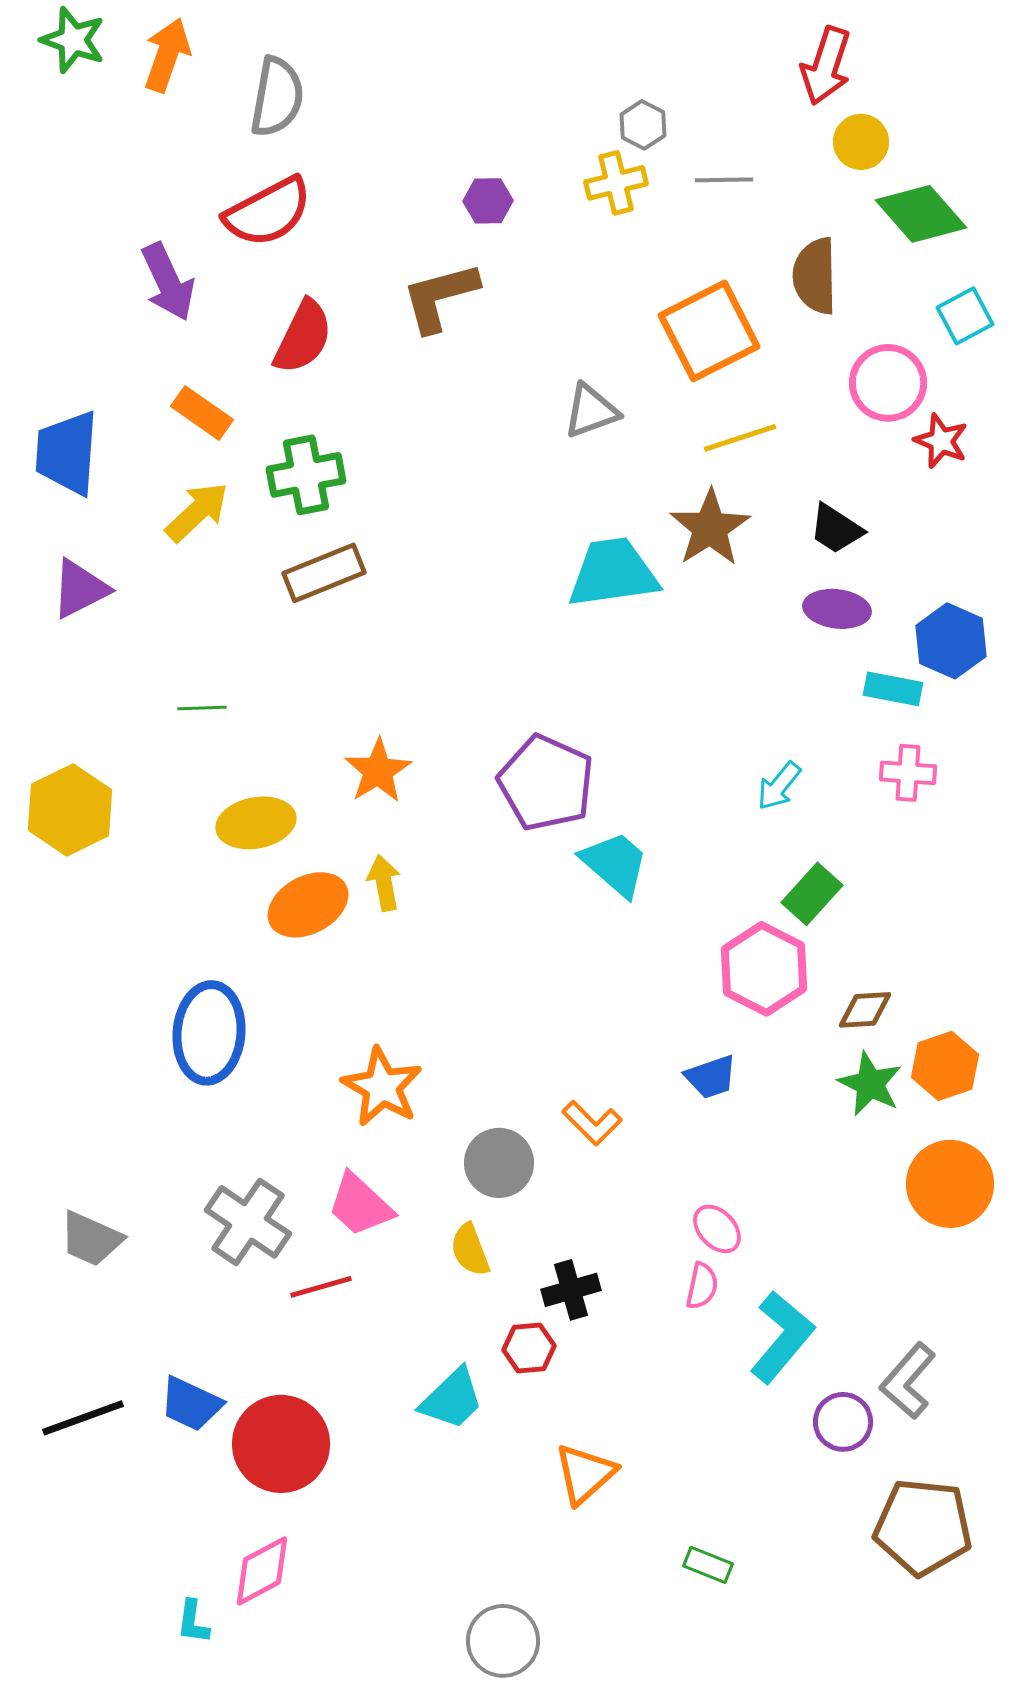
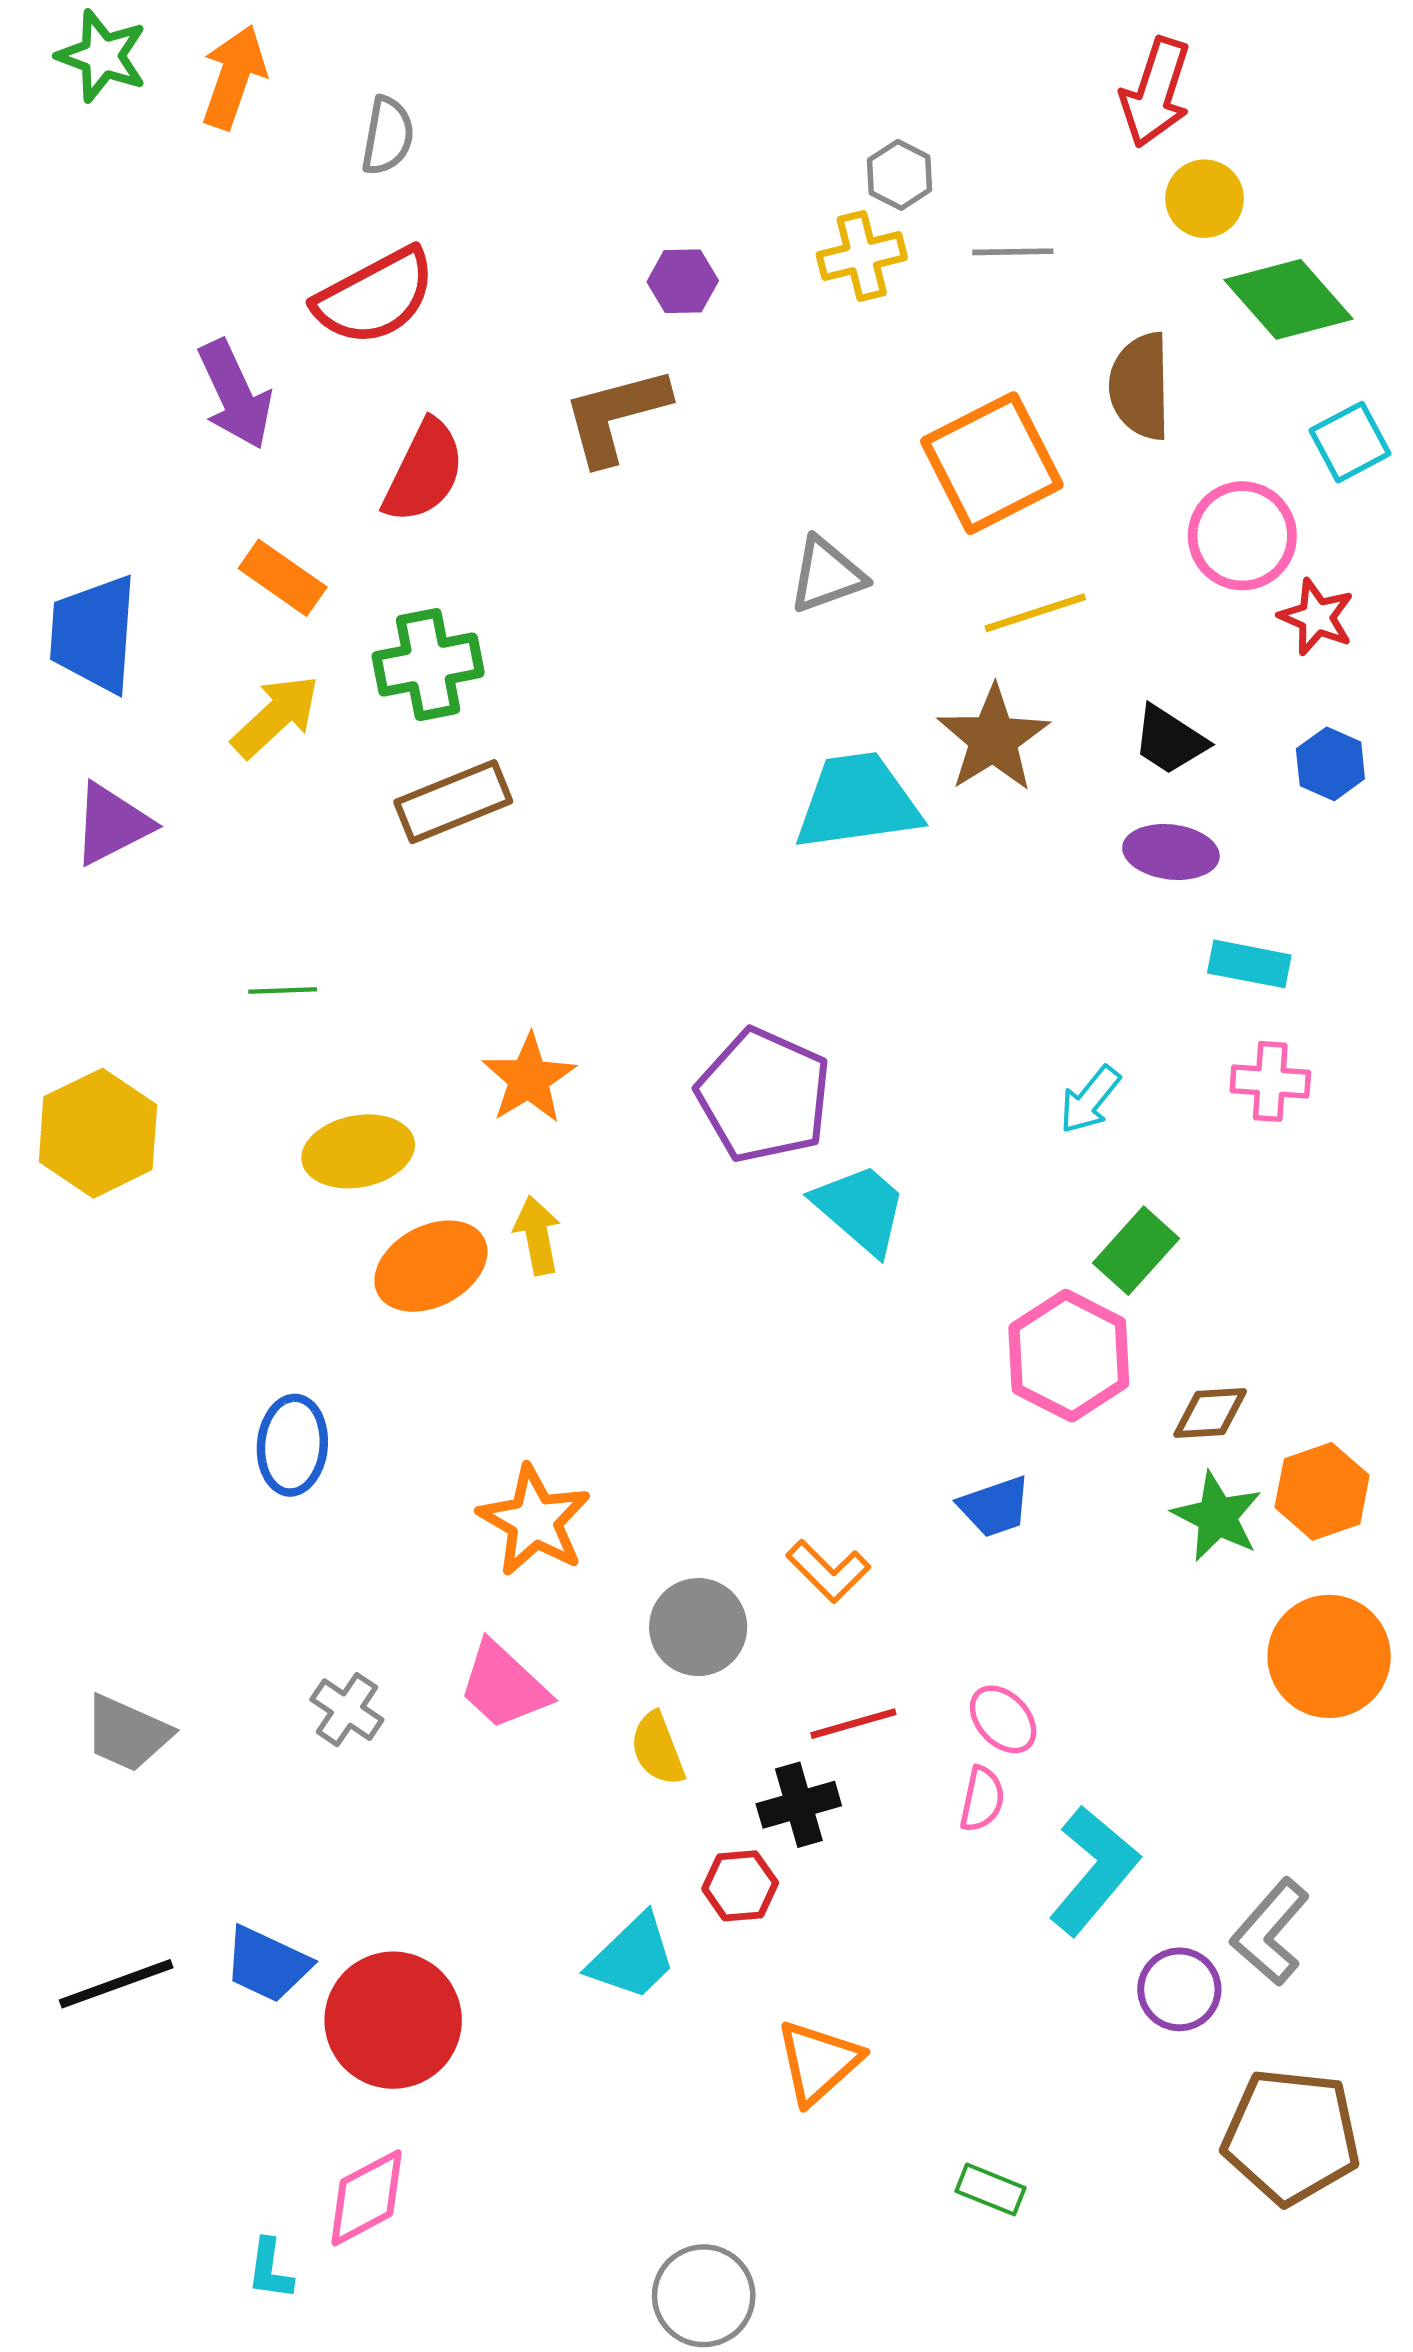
gray semicircle: (277, 97) -> (388, 136), size x0.7
blue hexagon: (951, 641) -> (1330, 764), moved, size x0.7
blue ellipse: (209, 1033) -> (292, 1445), size x0.7
gray cross: (248, 1222) -> (347, 1710), size x0.6
red line: (321, 1287) -> (853, 1724), moved

